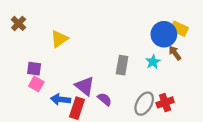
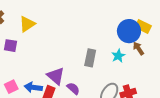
yellow triangle: (59, 39) -> (27, 24), moved
purple square: (34, 69) -> (11, 46), moved
pink square: (36, 84) -> (11, 87), moved, turned 32

